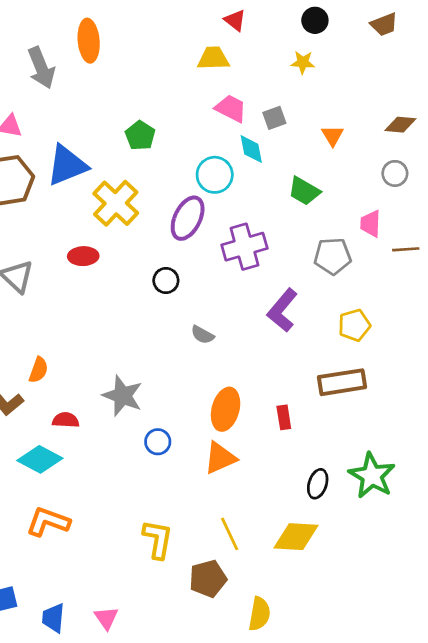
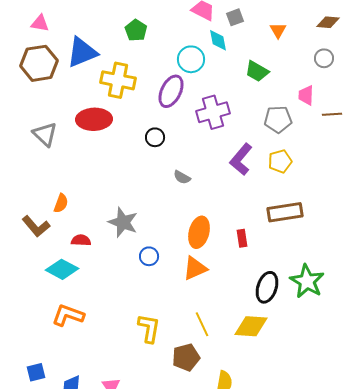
yellow cross: (116, 203) -> (118, 80), turned -32
red ellipse: (83, 256) -> (94, 119), size x1.6
yellow pentagon: (354, 325) -> (280, 161), moved
black ellipse: (318, 484) -> (267, 287), size x1.4

